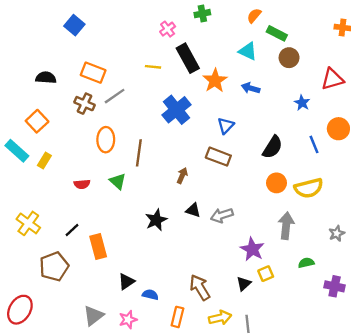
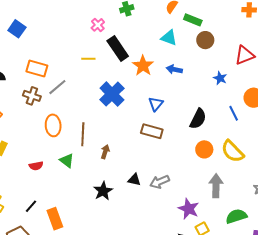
brown arrow: (182, 175) -> (105, 152), moved
yellow semicircle: (309, 188) -> (232, 151), turned 65
green semicircle: (306, 263) -> (236, 216), size x1.5

